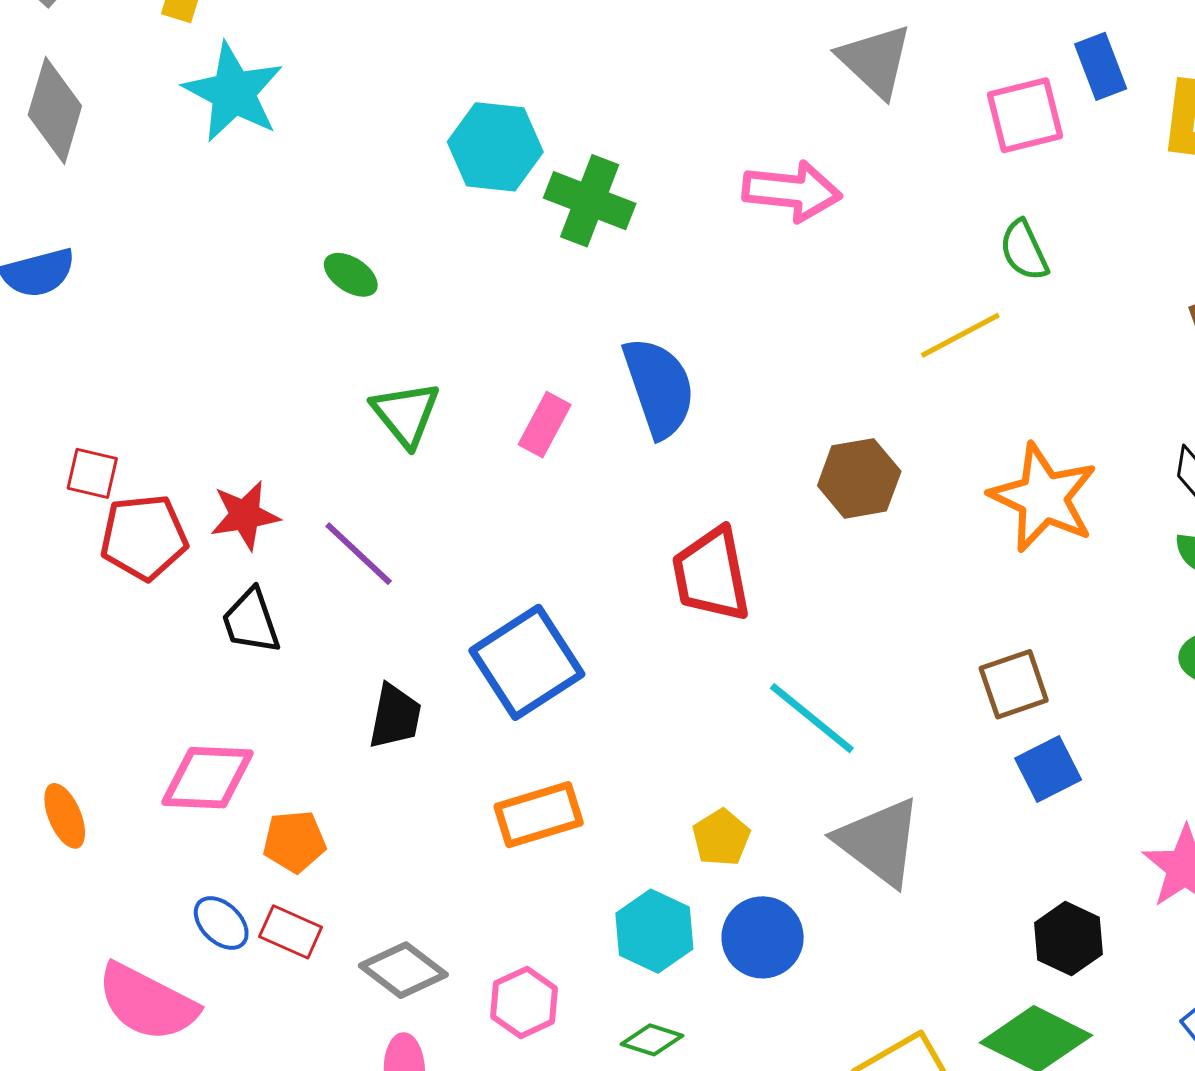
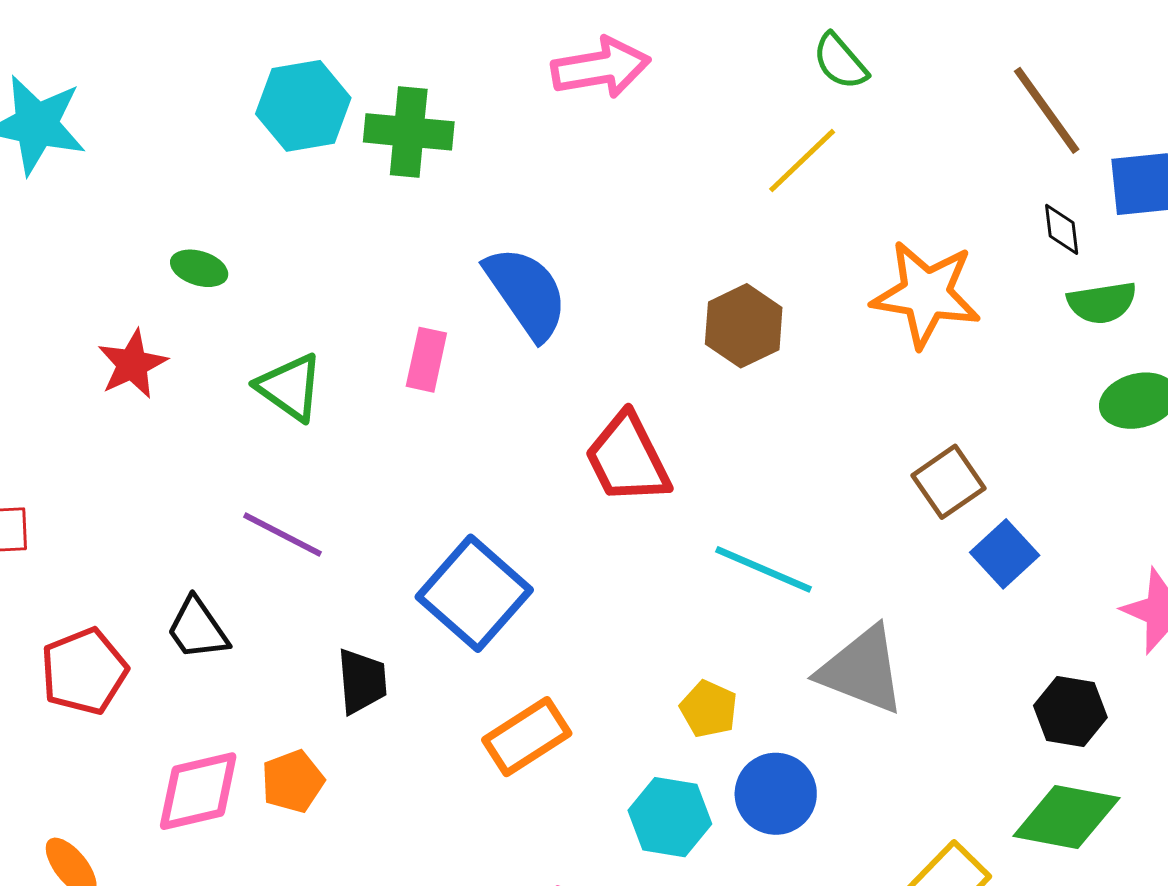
red star: (245, 515) -> (132, 364), moved
red pentagon: (144, 537) -> (84, 671), moved
orange pentagon: (294, 841) -> (293, 781), moved

